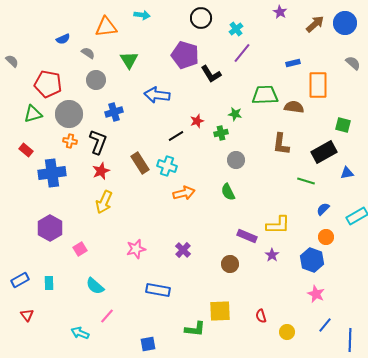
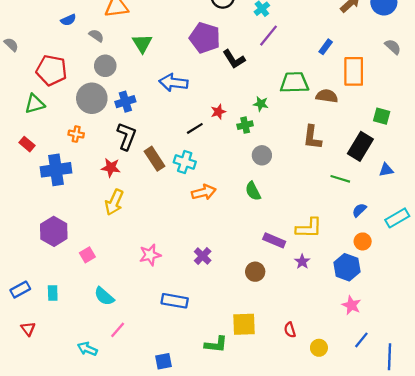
blue rectangle: (293, 63) -> (326, 47), turned -40
gray circle: (69, 114) -> (92, 98), moved
black L-shape: (98, 142) -> (127, 136), moved
black rectangle: (324, 152) -> (360, 146), turned -30
red star: (101, 171) -> (111, 168), turned 30

